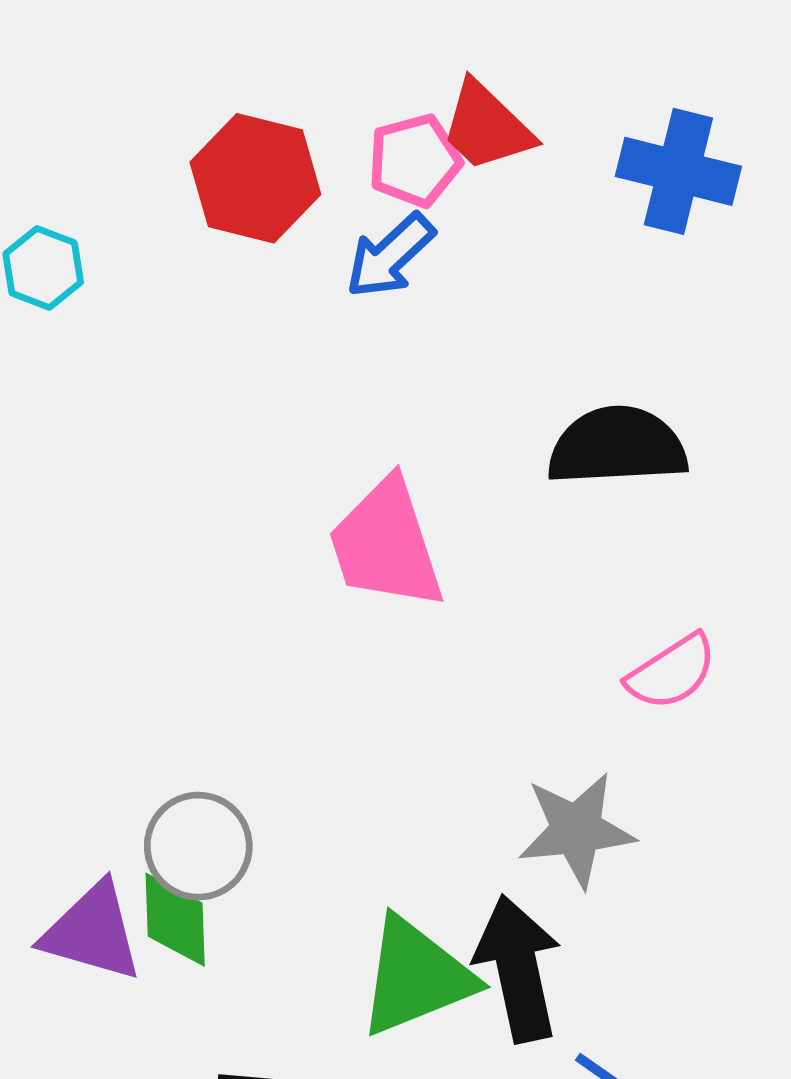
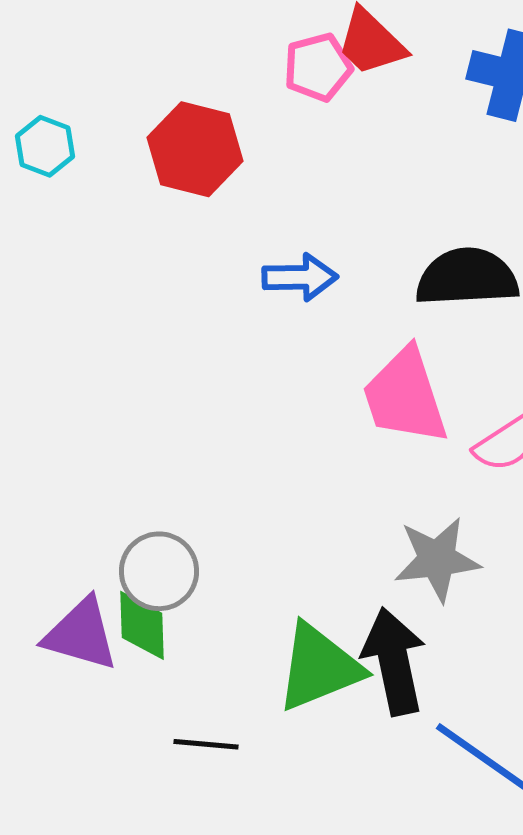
red hexagon: (255, 178) -> (195, 149), moved
blue arrow: (390, 256) -> (300, 277), moved, turned -138
pink trapezoid: (386, 544) -> (405, 396), moved

